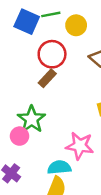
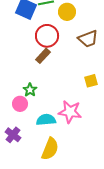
green star: (32, 119) -> (30, 90), size x0.6
cyan semicircle: (59, 167) -> (46, 120), moved

